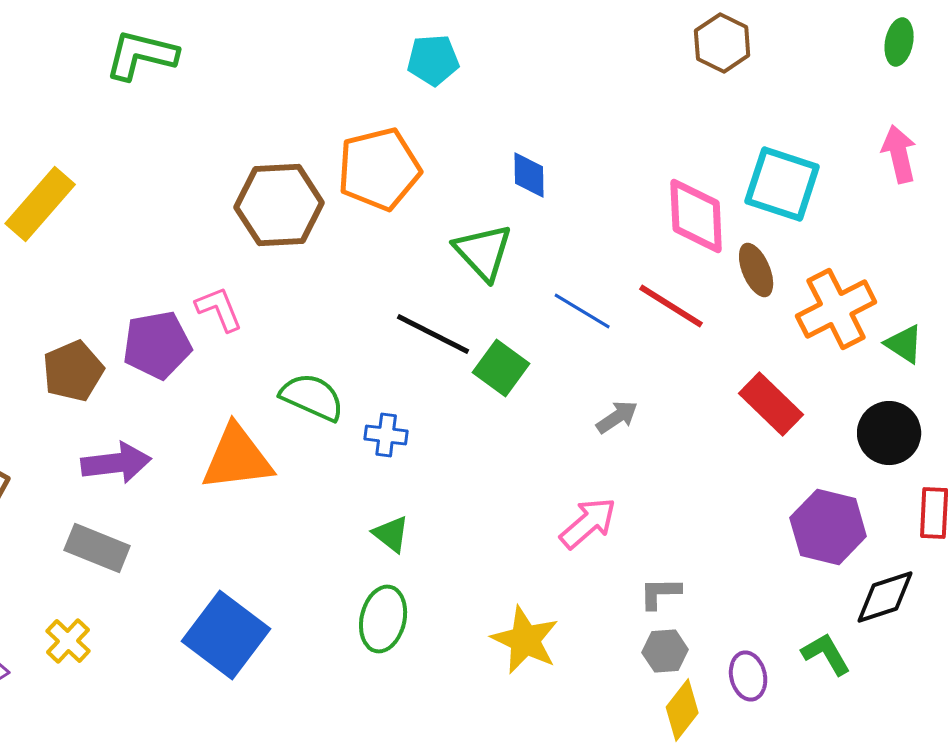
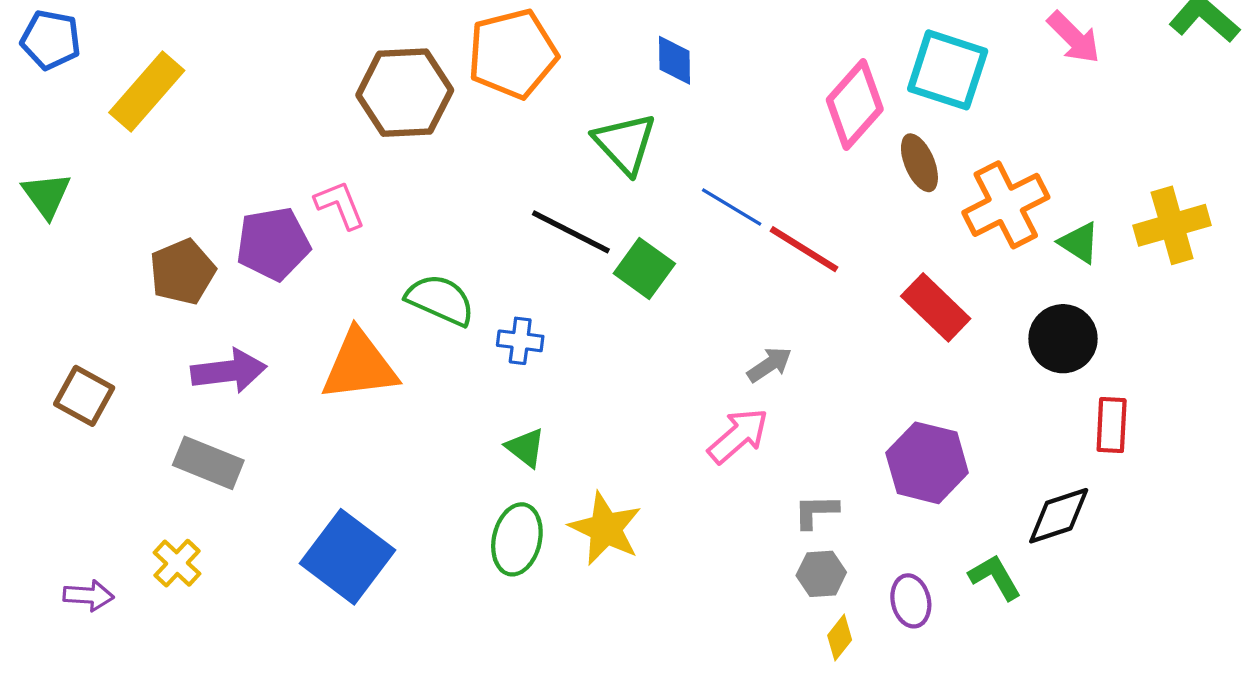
pink arrow: (899, 154) -> (1074, 38), turned 148
pink diamond: (696, 216) -> (855, 104), turned 44
red line: (671, 306) -> (804, 249), moved
gray arrow: (617, 417) -> (769, 365), moved
purple hexagon: (828, 527) -> (927, 463), moved
yellow star: (525, 640) -> (605, 529), moved
yellow diamond: (682, 710) -> (840, 638), size x0.7

